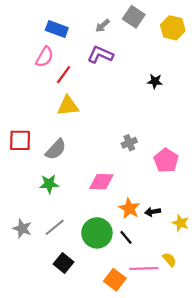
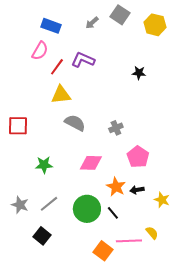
purple L-shape: (100, 55) -> (83, 60), moved
gray semicircle: (56, 149) -> (75, 123), moved, turned -105
pink pentagon: (166, 160) -> (138, 157), moved
black square: (64, 263) -> (42, 236), moved

